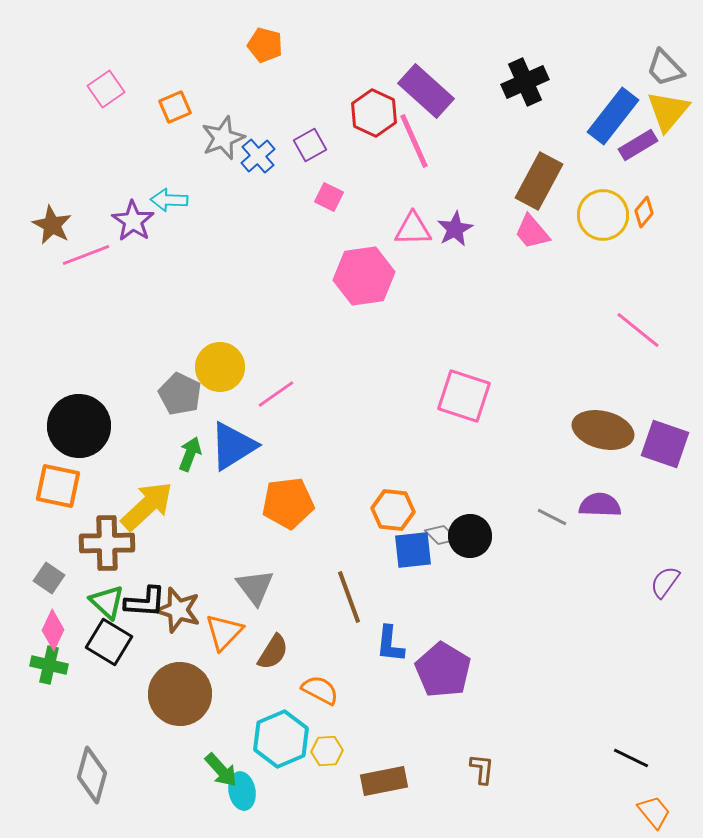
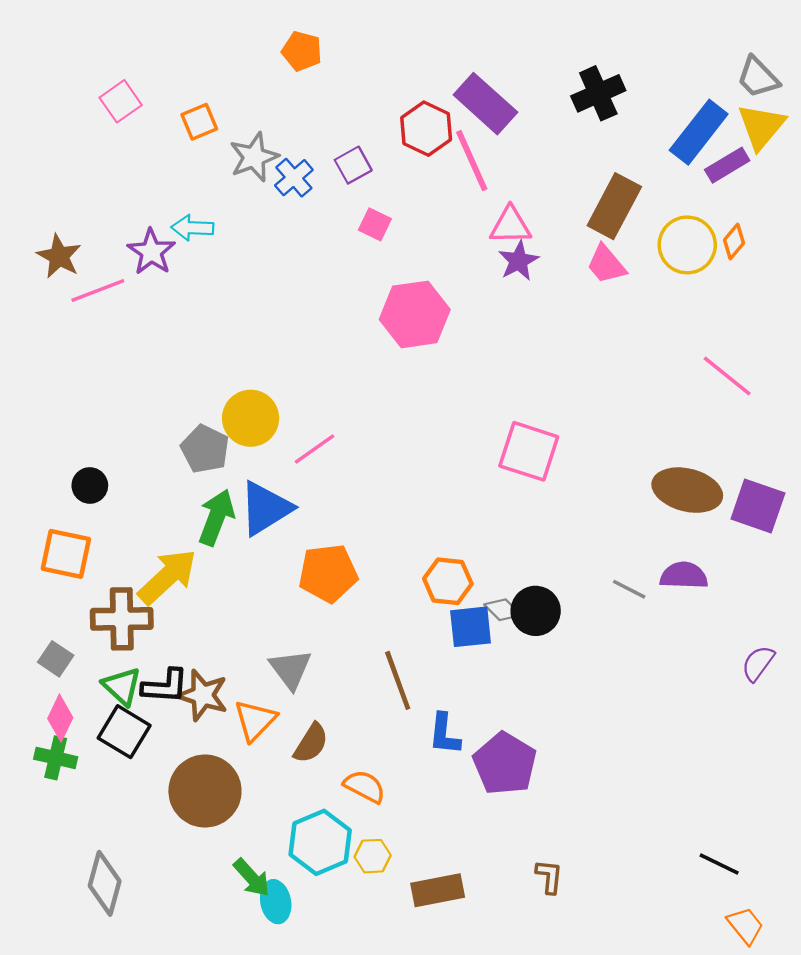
pink triangle: (413, 229) -> (511, 226), moved
black circle: (79, 426) -> (90, 485), size x0.5
green arrow: (190, 454) -> (216, 517), size x1.4

